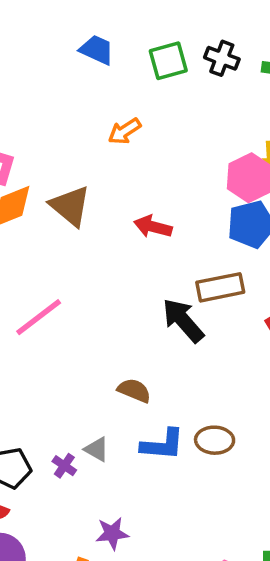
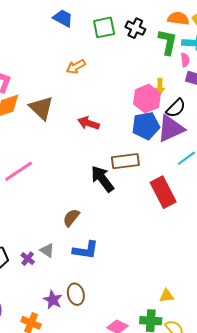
brown semicircle: (134, 390) -> (71, 218), turned -78
brown ellipse: (215, 440) -> (76, 294), moved, turned 70
purple star: (112, 533) -> (53, 300), turned 30

